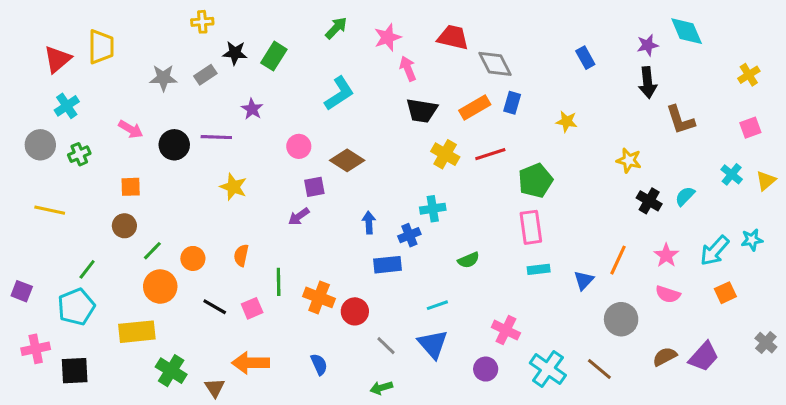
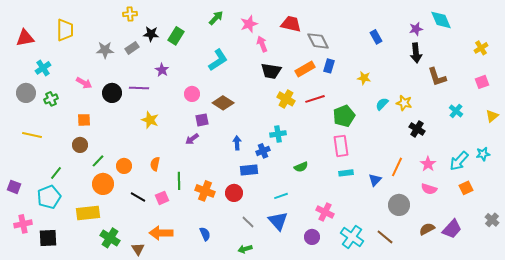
red triangle: (57, 59) -> (25, 38), moved, turned 30
cyan cross: (732, 174) -> (456, 111), moved
cyan semicircle: (685, 196) -> (382, 104), moved
red circle: (355, 311) -> (234, 193), moved

